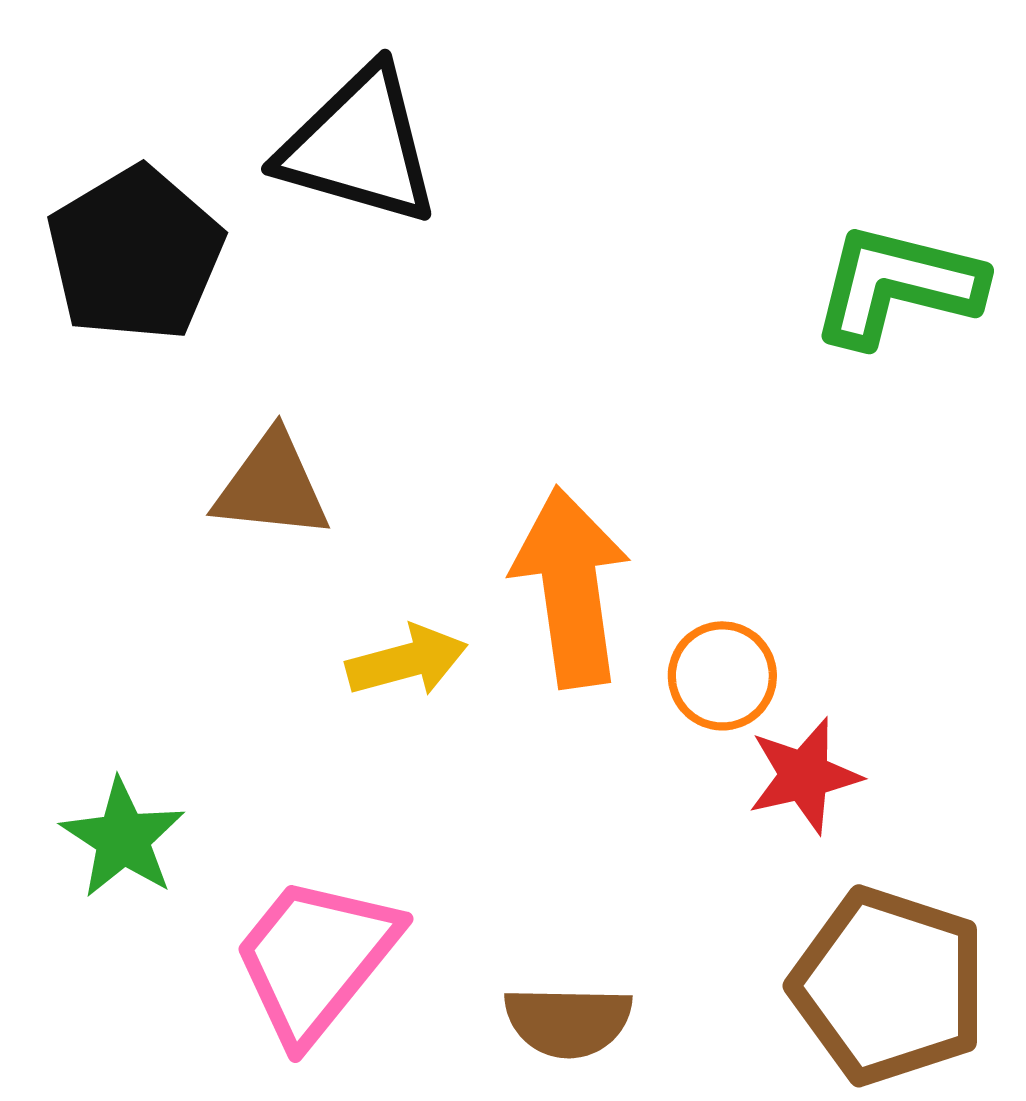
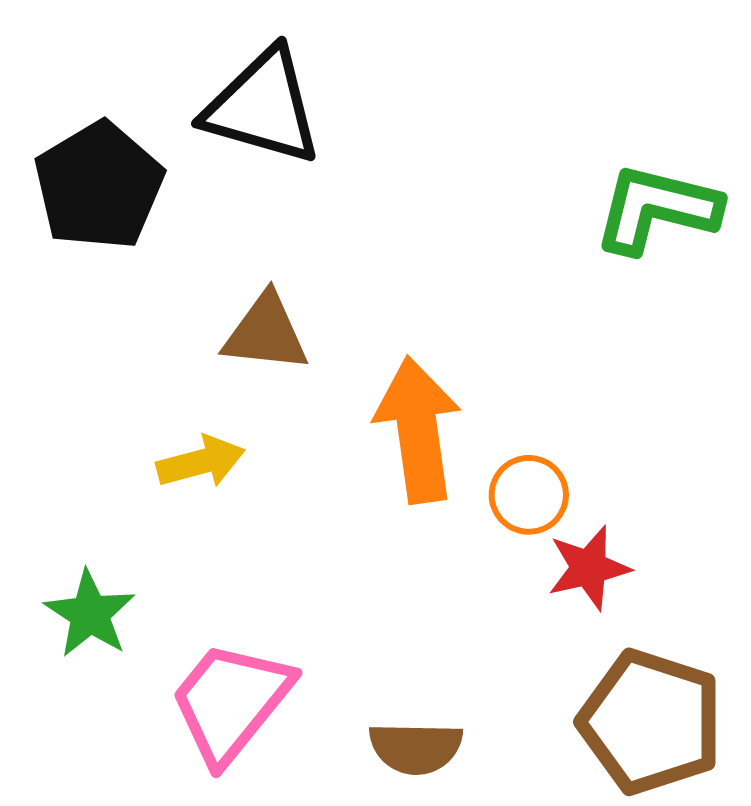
brown triangle: (272, 486) -> (266, 333), moved
yellow arrow: (407, 661) -> (201, 462), moved

